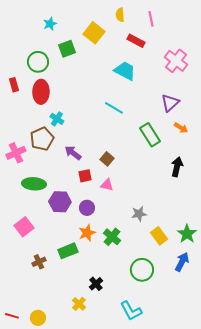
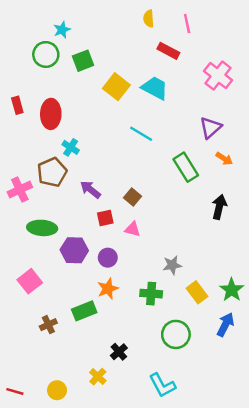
yellow square: (94, 33) -> (116, 87), moved
green circle: (38, 62) -> (46, 55), moved
green cross: (112, 237) -> (151, 294), moved, turned -36
yellow circle: (38, 318) -> (57, 390), moved

